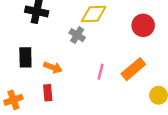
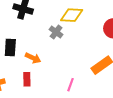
pink line: (100, 72) -> (71, 85), moved

